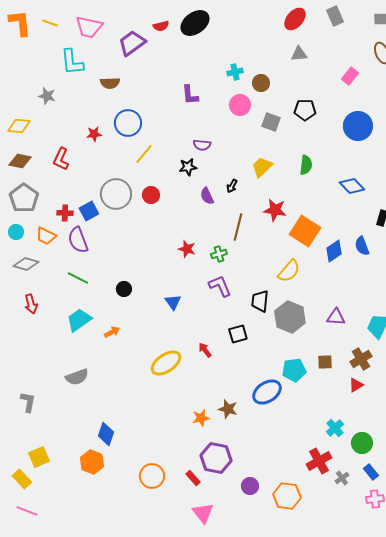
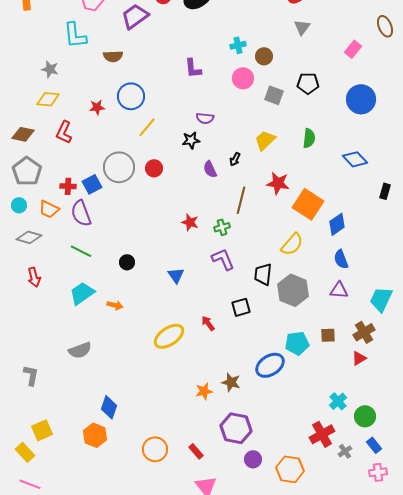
gray triangle: (299, 54) -> (302, 27), turned -48
yellow diamond: (19, 126) -> (48, 99), moved
blue semicircle: (362, 246) -> (341, 259), moved
orange arrow: (112, 332) -> (115, 305), turned 42
purple hexagon: (216, 458) -> (236, 428), moved

